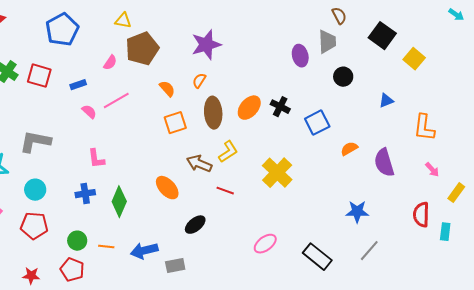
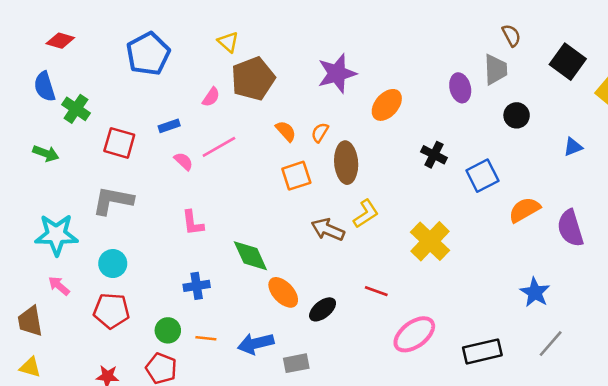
yellow triangle: (123, 21) -> (228, 42), turned 30
red square: (39, 76) -> (119, 143), moved
orange semicircle: (199, 81) -> (320, 132), moved
orange ellipse: (249, 108) -> (387, 105), moved
orange semicircle: (349, 149) -> (524, 210), size x1.4
orange ellipse: (167, 188) -> (283, 292), moved
red line: (225, 191) -> (376, 291), moved
blue cross: (85, 194) -> (197, 286), moved
green diamond: (119, 202) -> (250, 256), moved, turned -48
blue star: (357, 212) -> (535, 292), turned 30
pink ellipse: (265, 244) -> (414, 334), size x1.4
black rectangle: (317, 257) -> (482, 351), turned -52

